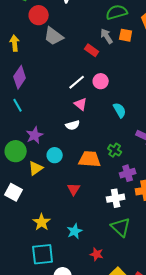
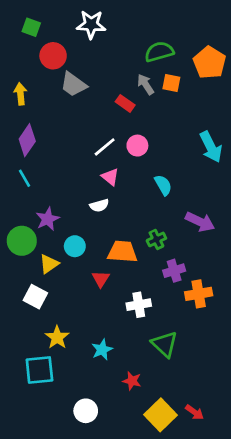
green cross: (115, 150) -> (156, 239), turned 32
red triangle: (74, 189) -> (101, 279), moved
white square: (14, 192) -> (35, 297), moved
white cross: (116, 198) -> (139, 305), moved
cyan square: (43, 254) -> (39, 370), moved

